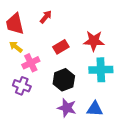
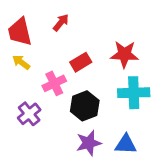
pink cross: (31, 63) -> (54, 83), moved
purple cross: (22, 86) -> (29, 114), turned 30
purple star: (67, 108) -> (89, 143), turned -30

